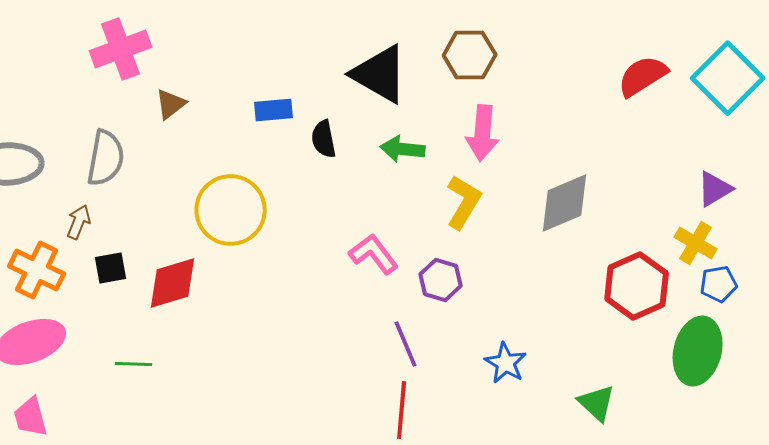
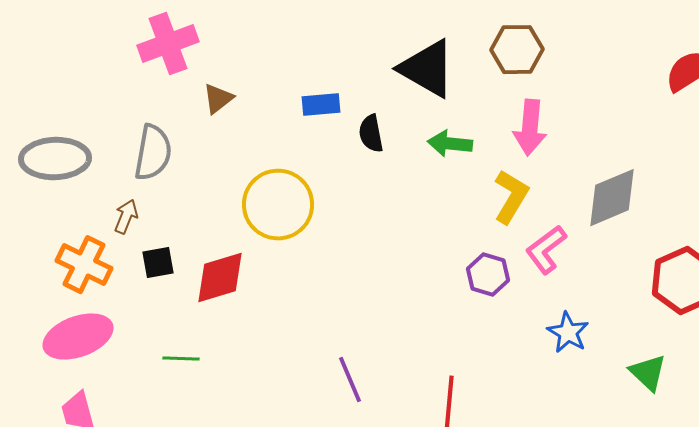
pink L-shape: (374, 254) -> (546, 250), moved, turned -90
purple line: (406, 344) -> (350, 380), moved
blue star: (506, 363) -> (568, 333), moved
green triangle: (597, 403) -> (648, 373), moved

